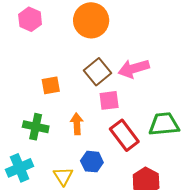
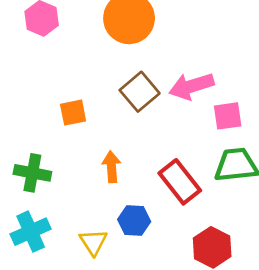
pink square: (109, 100) -> (228, 116), moved
green cross: (36, 127) -> (32, 173), moved

